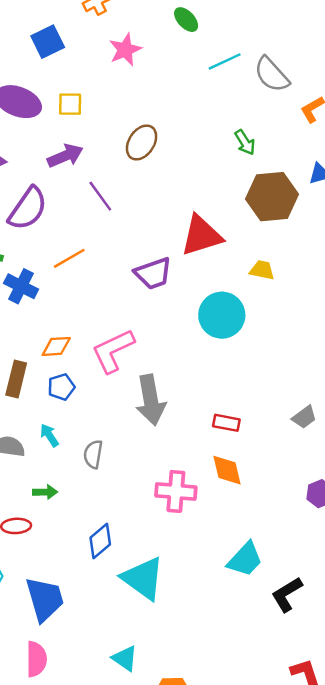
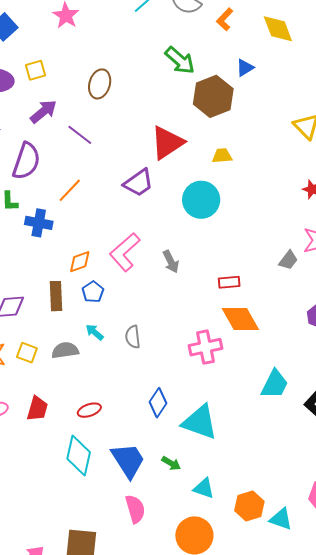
green arrow: (245, 142) -> (180, 60), size x1.5
gray arrow: (151, 400) -> (171, 262), moved, size x0.6
orange diamond: (227, 470) -> (240, 319), size x1.4
green arrow: (45, 492) -> (171, 463), moved, turned 48

